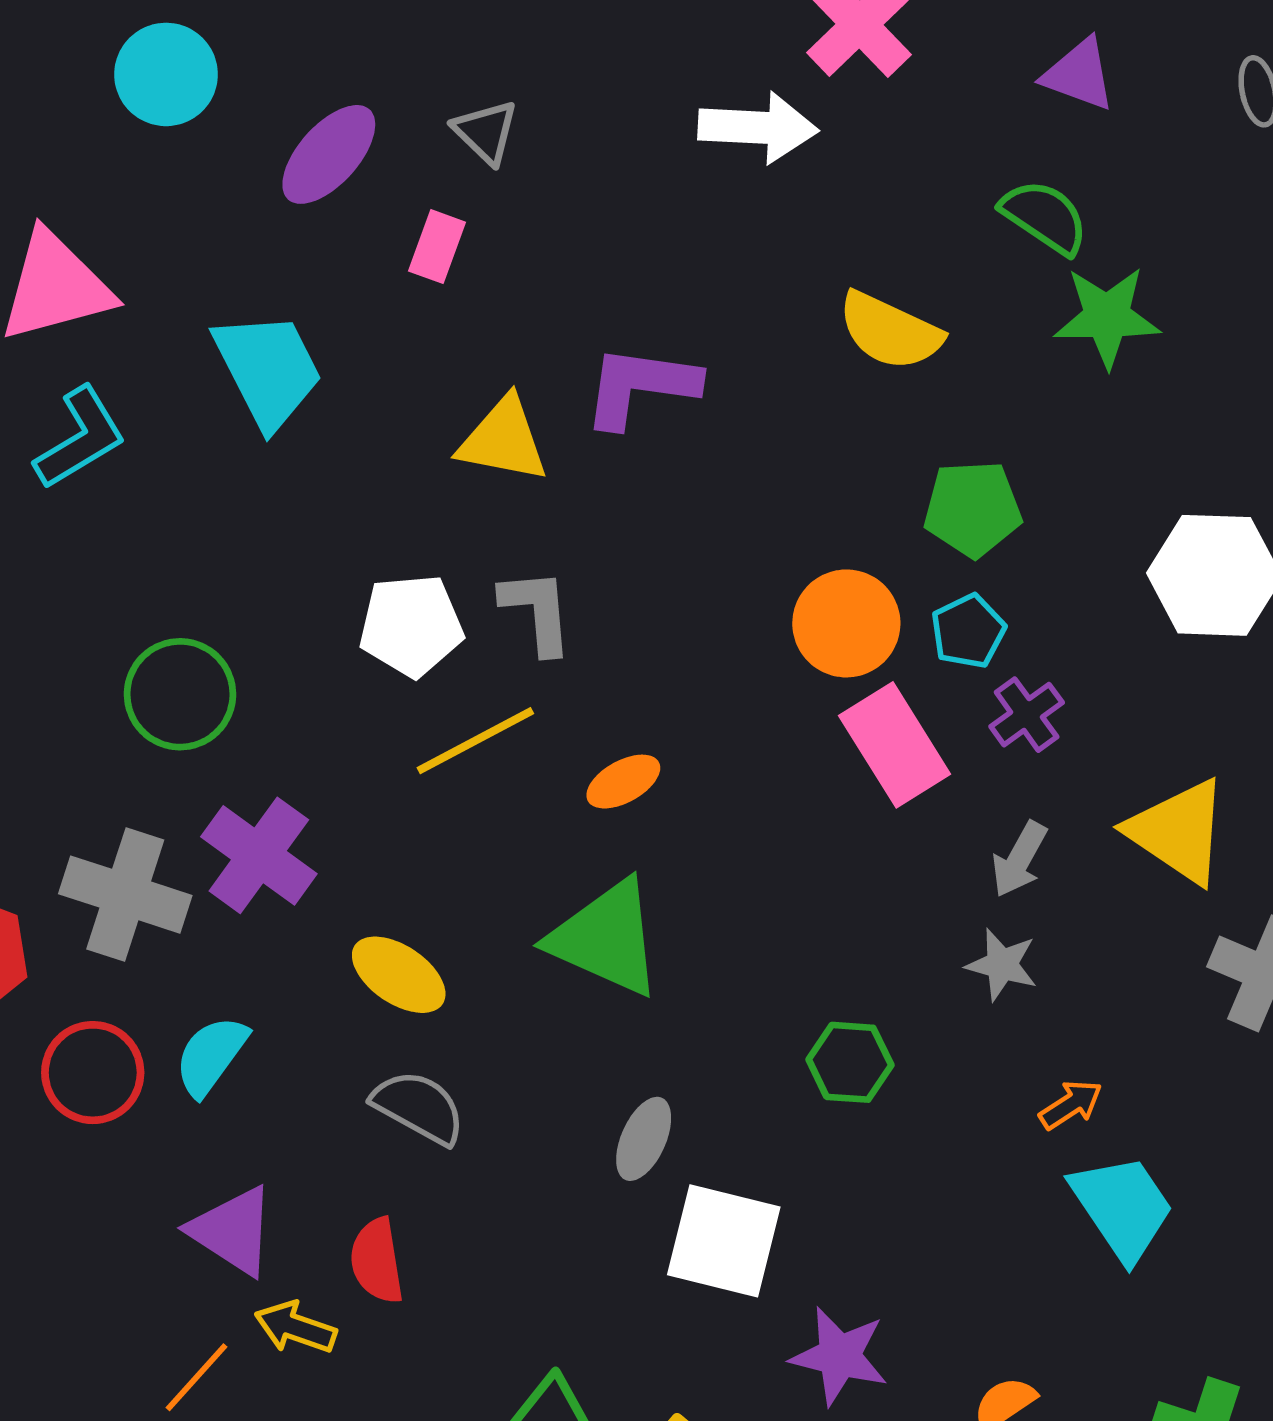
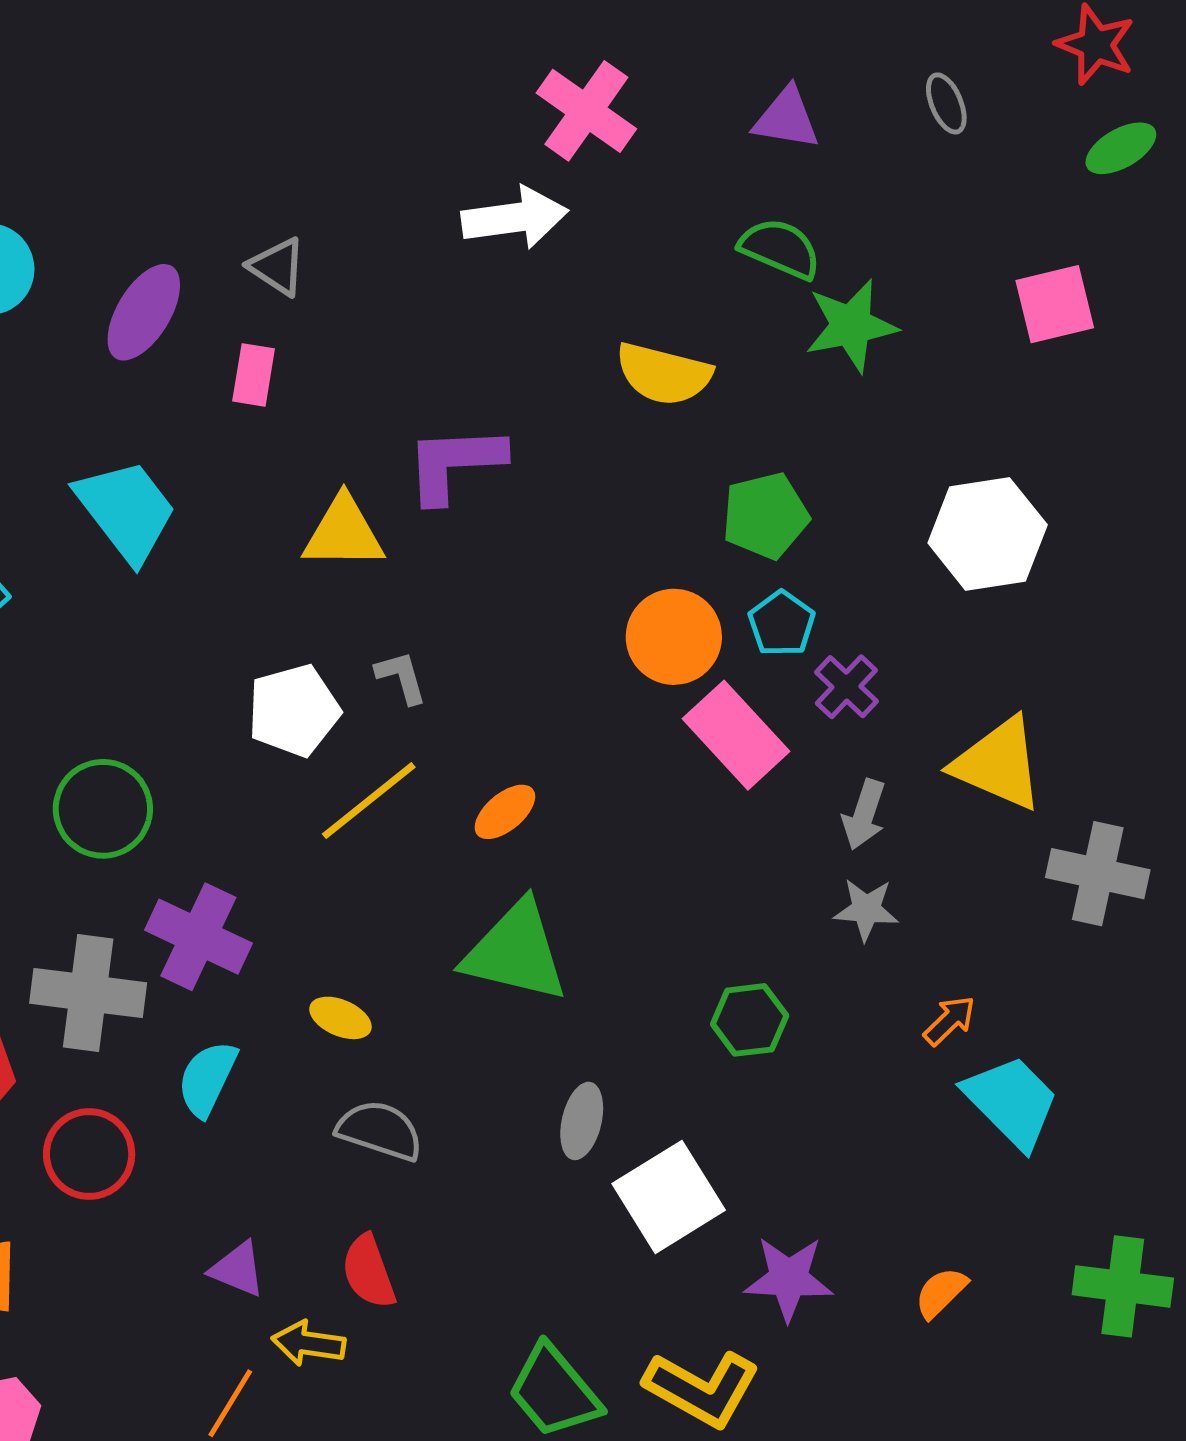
gray L-shape: (537, 611) -> (401, 677), size x0.7
yellow ellipse: (399, 975) -> (340, 1018), size x0.7
cyan semicircle: (211, 1056) -> (207, 1079), moved
purple triangle: (233, 1231) -> (238, 1269), size x0.7
white square: (724, 1241) -> (669, 1197), turned -35

